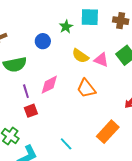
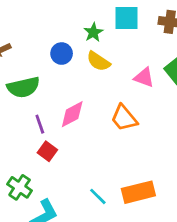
yellow semicircle: (80, 56) -> (98, 61), moved
red square: (31, 111) -> (47, 151), turned -32
orange rectangle: (108, 132) -> (138, 192), moved, turned 35

